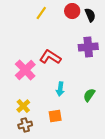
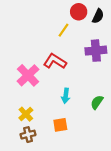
yellow line: (41, 13) -> (64, 30), moved
black semicircle: (90, 15) -> (98, 16), turned 48

